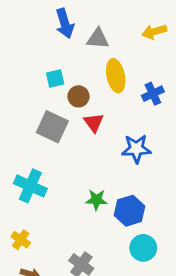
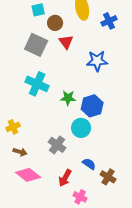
cyan cross: (30, 186) -> (37, 84), moved
yellow cross: (21, 240) -> (13, 127), turned 32
cyan circle: (143, 248) -> (81, 128), moved

